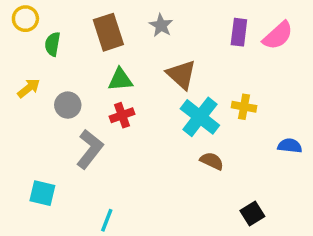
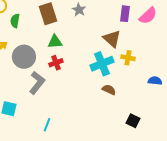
brown triangle: (181, 75) -> (112, 39), moved
gray circle: (68, 105) -> (24, 57), size x1.5
cyan cross: (200, 117) -> (102, 64), turned 30
black square: (252, 213) -> (133, 121), turned -32

